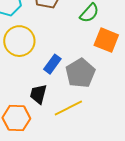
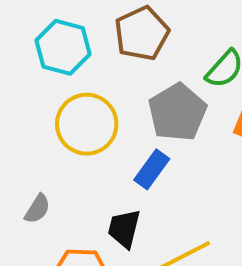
gray pentagon: (80, 73) -> (177, 112), moved

